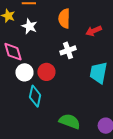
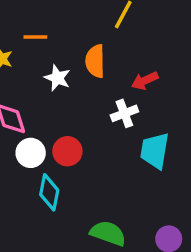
white star: (29, 26) -> (57, 78), moved
white cross: (68, 50) -> (124, 113), moved

